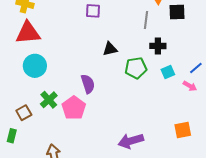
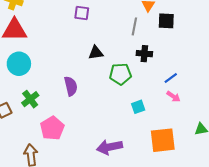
blue line: (196, 68) -> (171, 78), moved
cyan square: (168, 72) -> (138, 107), moved
pink pentagon: (74, 108) -> (52, 128), moved
orange square: (183, 130) -> (163, 140), size x1.5

